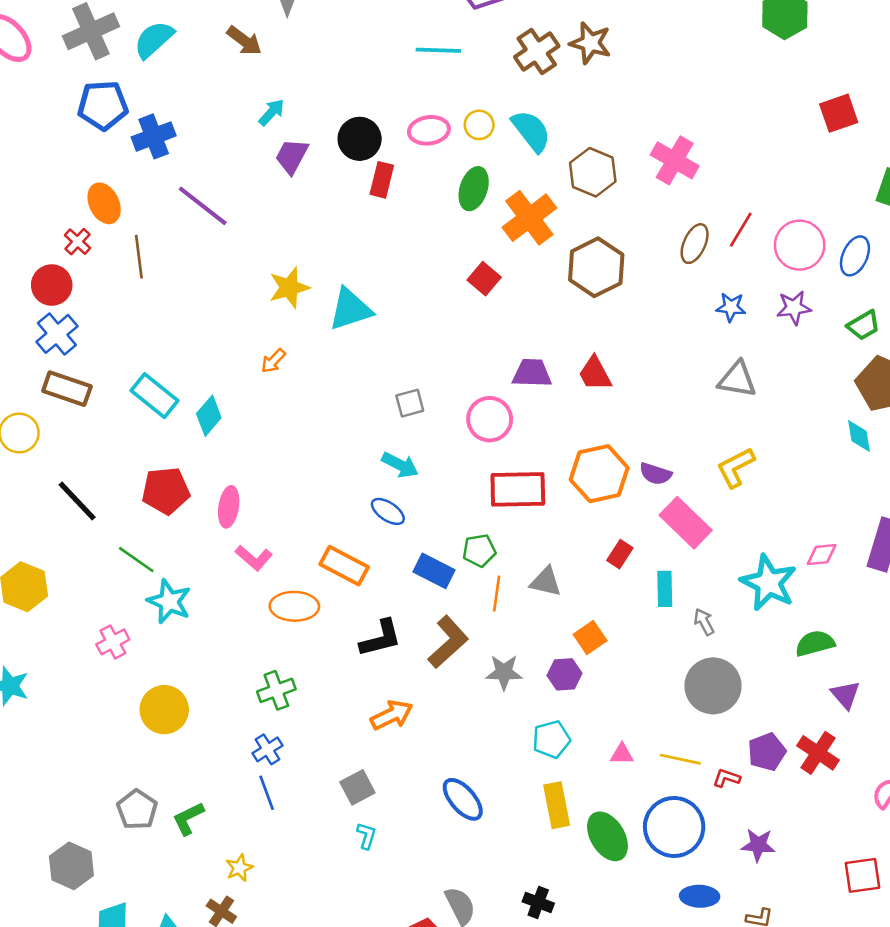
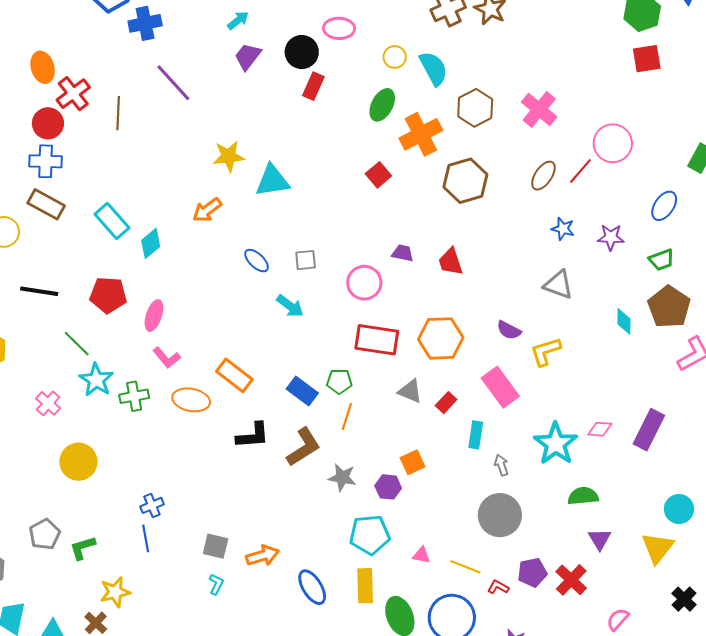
red square: (839, 113) -> (647, 59), moved
pink ellipse: (429, 130) -> (339, 28), moved
orange ellipse: (104, 203) -> (43, 67), moved
red cross: (77, 242) -> (73, 94), size x1.6
pink circle: (800, 245) -> (613, 143), moved
blue cross: (57, 334) -> (46, 161), turned 32
orange arrow: (273, 361) -> (207, 210), size x1.4
purple trapezoid: (532, 373) -> (403, 253), size x0.7
cyan diamond: (859, 436) -> (624, 321), moved
purple semicircle: (655, 474) -> (509, 330), moved
black line: (77, 501) -> (39, 291), turned -48
blue ellipse: (388, 511) -> (257, 261), moved
gray triangle: (546, 582) -> (410, 391), moved
pink cross: (113, 642) -> (48, 403), turned -30
green cross: (276, 690) -> (134, 396), moved
orange arrow: (392, 715) -> (262, 556), moved
cyan pentagon: (551, 739) -> (370, 535), size x1.4
gray square: (357, 787) -> (216, 546), turned 32
blue ellipse: (463, 799) -> (312, 587), moved
yellow star: (239, 868) -> (115, 592), size x1.4

